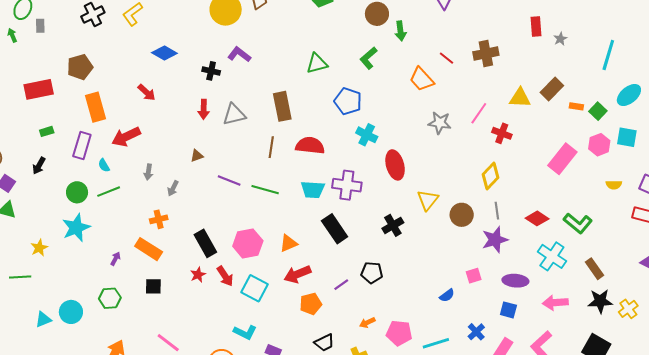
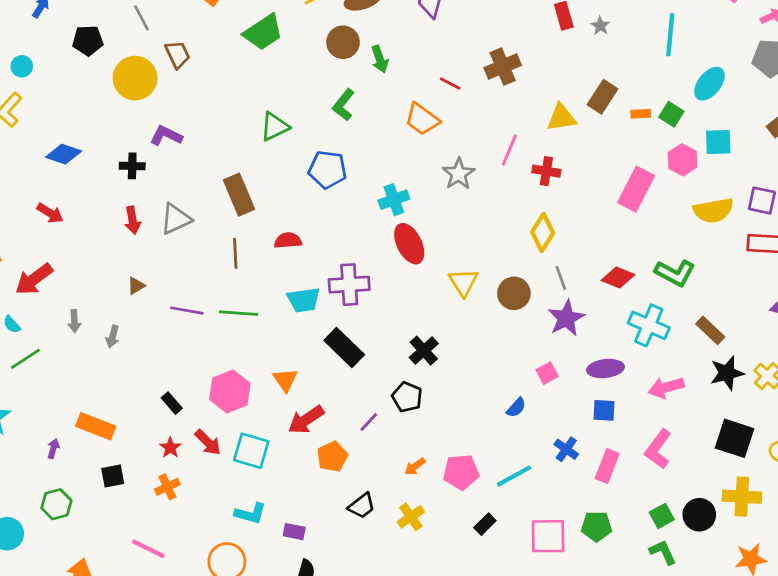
gray star: (440, 123) -> (459, 174), turned -30
cyan cross: (367, 135) -> (394, 200), moved, turned -35
red semicircle: (310, 146) -> (288, 241), size x0.7
yellow semicircle: (614, 185) -> (713, 210), size x1.8
orange cross: (159, 219) -> (167, 487), moved
black cross: (393, 225) -> (424, 351), moved
black rectangle: (205, 243) -> (172, 403), size x0.6
orange triangle: (288, 243) -> (285, 380), turned -30
black pentagon: (372, 273) -> (407, 397), turned 30

